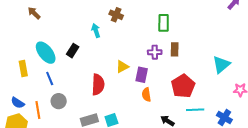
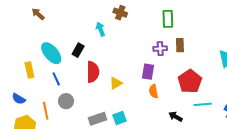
yellow triangle: (122, 67) -> (116, 83), moved
red semicircle: (98, 85) -> (93, 72), moved
blue semicircle: (18, 103) -> (19, 99), moved

